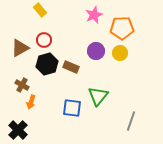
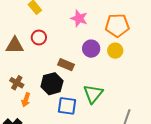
pink star: (94, 15) -> (79, 18), moved, turned -30
brown triangle: (20, 48) -> (15, 46), turned 30
black hexagon: (47, 64) -> (52, 84), moved

